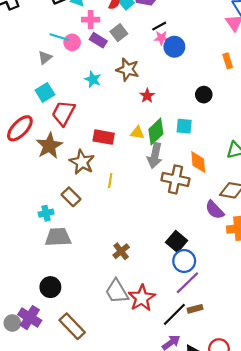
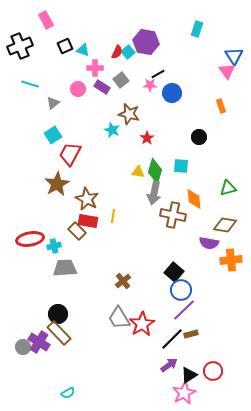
cyan line: (59, 37) -> (30, 84), moved
pink star: (161, 38) -> (150, 85), moved
cyan star: (93, 79) -> (112, 130), moved
red ellipse: (20, 128) -> (30, 239), moved, turned 36
green diamond: (156, 132) -> (155, 171), turned -30
red rectangle: (104, 137) -> (88, 221), moved
purple semicircle: (215, 210) -> (209, 243), turned -36
brown rectangle: (72, 326) -> (59, 333), moved

